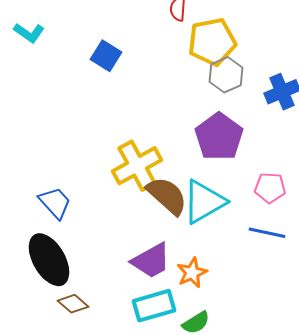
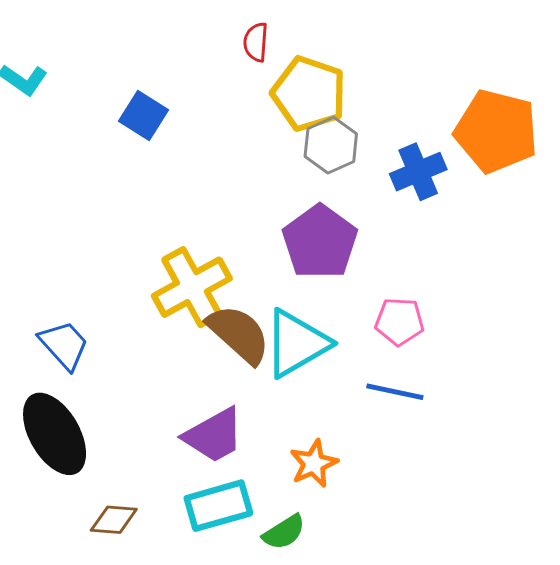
yellow pentagon: (212, 42) -> (309, 94), turned 30
orange star: (192, 273) -> (314, 464), moved
brown diamond: (73, 304) -> (114, 520), moved, turned -36

